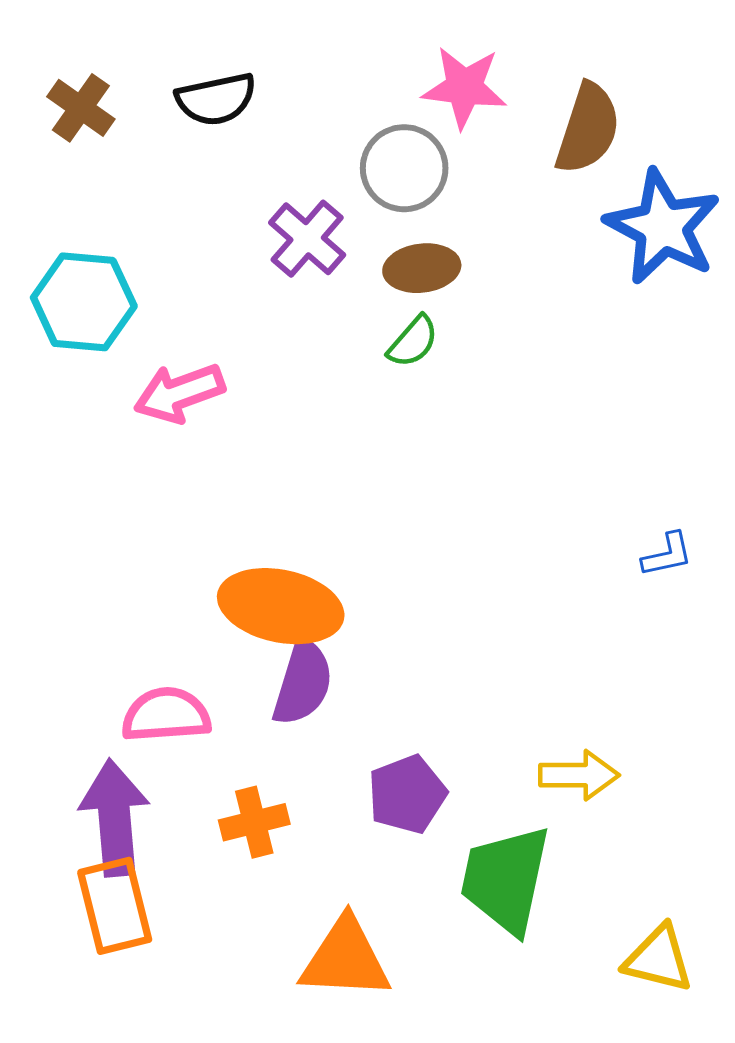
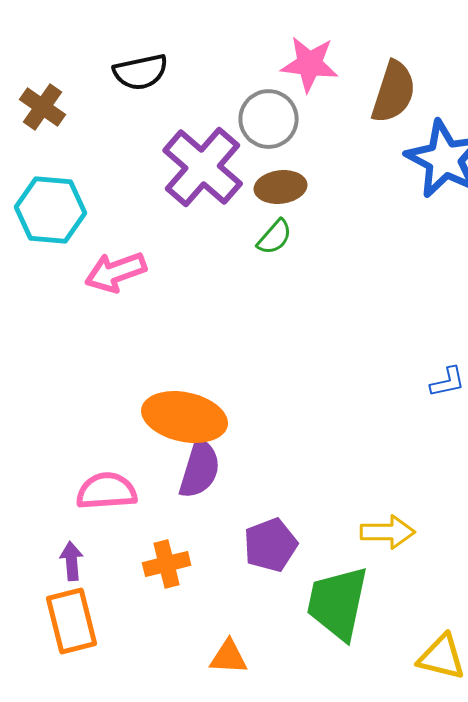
brown cross: (81, 108) -> (43, 107), moved
purple cross: (307, 239) -> (203, 167), size x1.5
purple arrow: (115, 818) -> (72, 561), size x0.5
orange triangle: (345, 959) -> (229, 657), size x0.6

